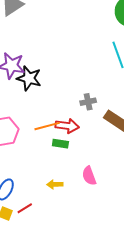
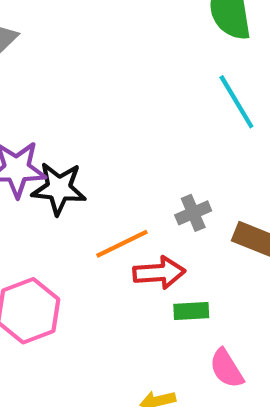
orange line: (47, 126) -> (122, 244), moved
green rectangle: (60, 144) -> (191, 311), moved

